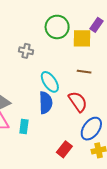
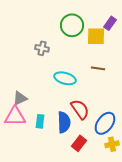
cyan ellipse: (50, 82) -> (65, 78), turned -40
red semicircle: (78, 102) -> (80, 109), moved
blue semicircle: (46, 103) -> (64, 122), moved

